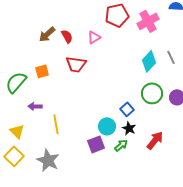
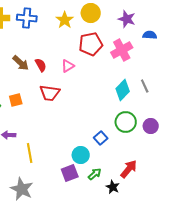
brown arrow: (47, 34) -> (21, 63), turned -96
black star: (129, 128) -> (113, 187), moved

